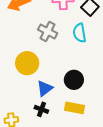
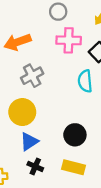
gray cross: (48, 31) -> (32, 76), moved, turned 30
blue triangle: (45, 88) -> (29, 142), moved

